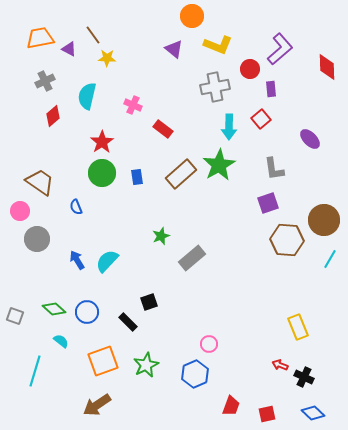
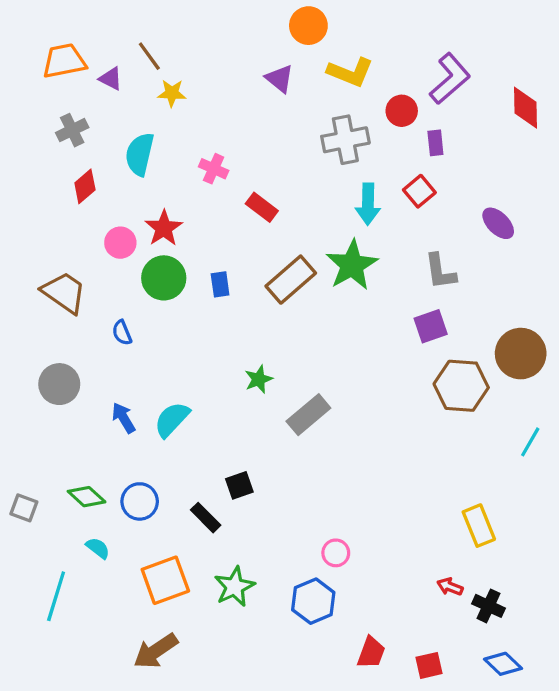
pink circle: (20, 211) -> (120, 243), moved
cyan line: (330, 259) -> (530, 442), moved

